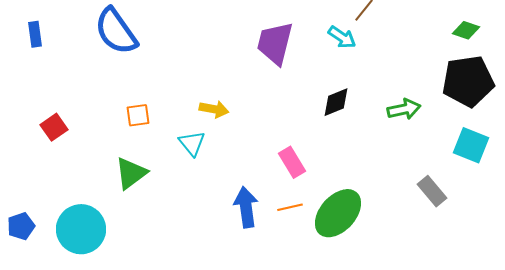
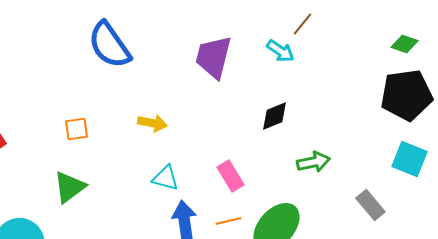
blue semicircle: (116, 31) -> (109, 45), moved
green arrow: (404, 109) -> (313, 162), moved
cyan triangle: (192, 143) -> (165, 178), moved, turned -36

